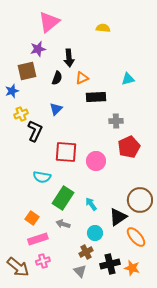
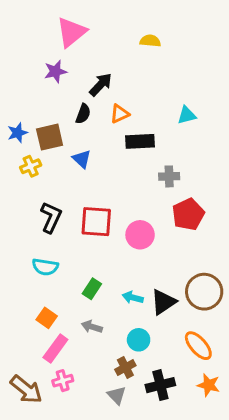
black arrow: (69, 58) -> (101, 85), turned -132
brown square: (27, 71) -> (50, 137), moved
blue triangle: (56, 109) -> (82, 159), turned -32
black L-shape: (35, 131) -> (51, 217), moved
cyan semicircle: (42, 177) -> (45, 267), moved
green rectangle: (63, 198) -> (92, 289), size x0.6
cyan arrow: (91, 204) -> (133, 298), turned -40
black triangle: (118, 217) -> (163, 302), moved
pink rectangle: (38, 239) -> (55, 349), turned -36
orange star: (132, 268) -> (209, 385), moved

